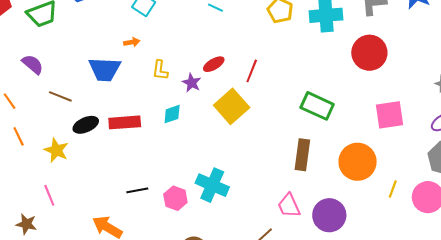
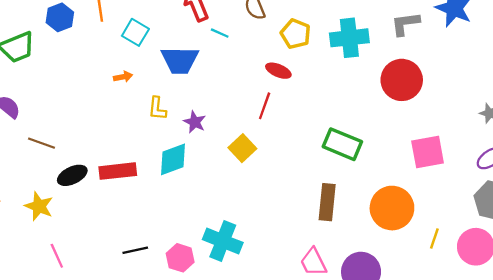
red ellipse: (214, 64) -> (278, 71), moved, turned 55
blue trapezoid: (105, 69) -> (180, 60), moved
yellow square: (232, 106) -> (242, 148), size x0.7
cyan diamond: (172, 114) -> (173, 159), size x1.4
pink line: (49, 195) -> (57, 256), moved

